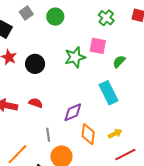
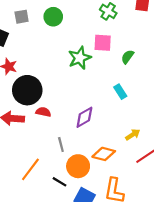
gray square: (26, 13) -> (22, 17), turned 32
black circle: (35, 64) -> (27, 90), moved, size x1.4
cyan rectangle: (108, 93) -> (120, 92), size x0.6
orange diamond: (88, 134) -> (104, 154), moved, turned -75

